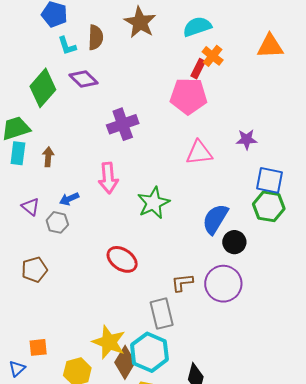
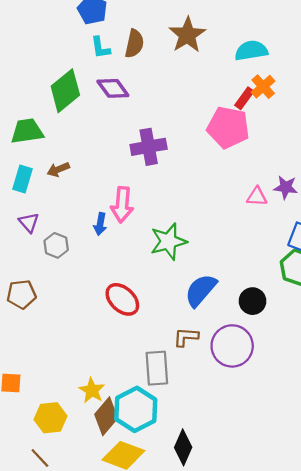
cyan rectangle: (18, 153) -> (22, 179), moved
pink triangle: (199, 153) -> (257, 197), moved, size x0.7
brown arrow: (48, 157) -> (58, 169), turned -126
blue arrow: (69, 199) -> (100, 224), moved, turned -66
blue semicircle: (215, 219) -> (201, 290), moved
yellow star: (109, 342) -> (92, 390), size x0.7

